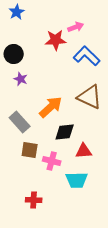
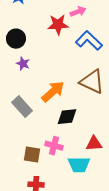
brown square: (30, 150) -> (32, 155), moved
red triangle: (84, 151) -> (94, 144), moved

